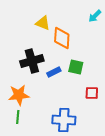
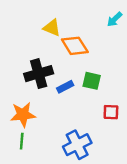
orange diamond: (62, 38) -> (75, 46), turned -35
blue cross: (64, 120) -> (77, 145), turned -30

